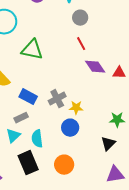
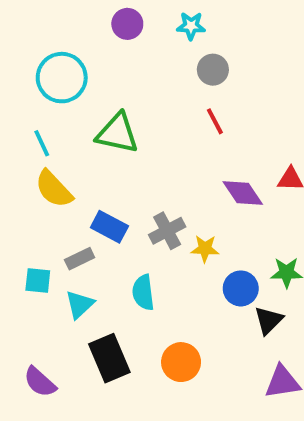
purple diamond: (95, 67) -> (243, 193), moved
gray rectangle: (21, 118) -> (80, 259), moved
blue circle: (70, 128) -> (241, 288), moved
cyan semicircle: (37, 139) -> (143, 292), moved

